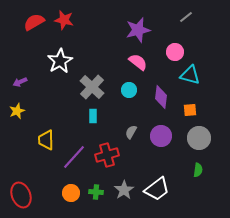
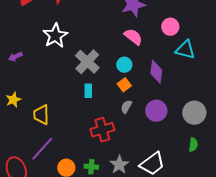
orange square: (190, 110) -> (124, 85), moved, turned -32
yellow star: (17, 111) -> (13, 100), moved
purple line: (74, 157) -> (42, 149), moved

